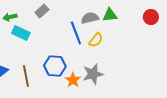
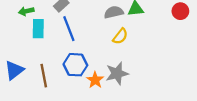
cyan rectangle: (21, 33) -> (38, 29), turned 66
blue line: (76, 33) -> (69, 29), moved

